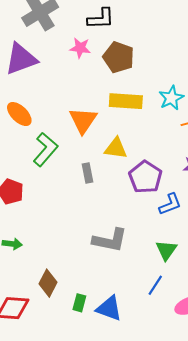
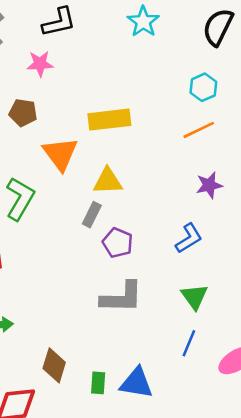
brown pentagon: (119, 57) -> (23, 113), moved, size x0.7
cyan star: (171, 98) -> (143, 22), moved
gray rectangle: (88, 173) -> (92, 215), moved, turned 48
purple pentagon: (145, 177) -> (118, 243), moved, size x0.7

